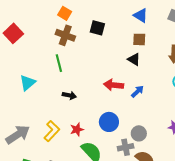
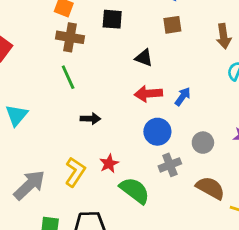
black triangle: (134, 59) -> (144, 58), moved
cyan triangle: (28, 83) -> (16, 115), moved
blue circle: (109, 122) -> (157, 132), moved
gray circle: (139, 133) -> (203, 143), moved
gray cross: (126, 147) -> (170, 165), moved

